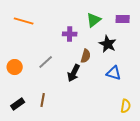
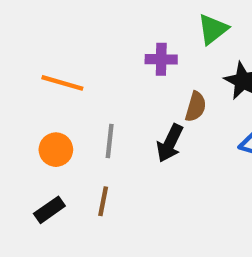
orange line: (24, 21) -> (62, 83), moved
gray line: (46, 62) -> (110, 141), moved, turned -42
orange circle: (15, 67) -> (56, 150), moved

